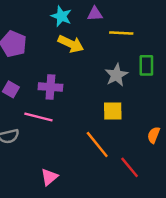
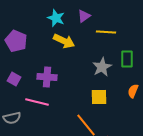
purple triangle: (95, 14) -> (84, 16), turned -32
orange semicircle: (154, 135) -> (133, 91), moved

